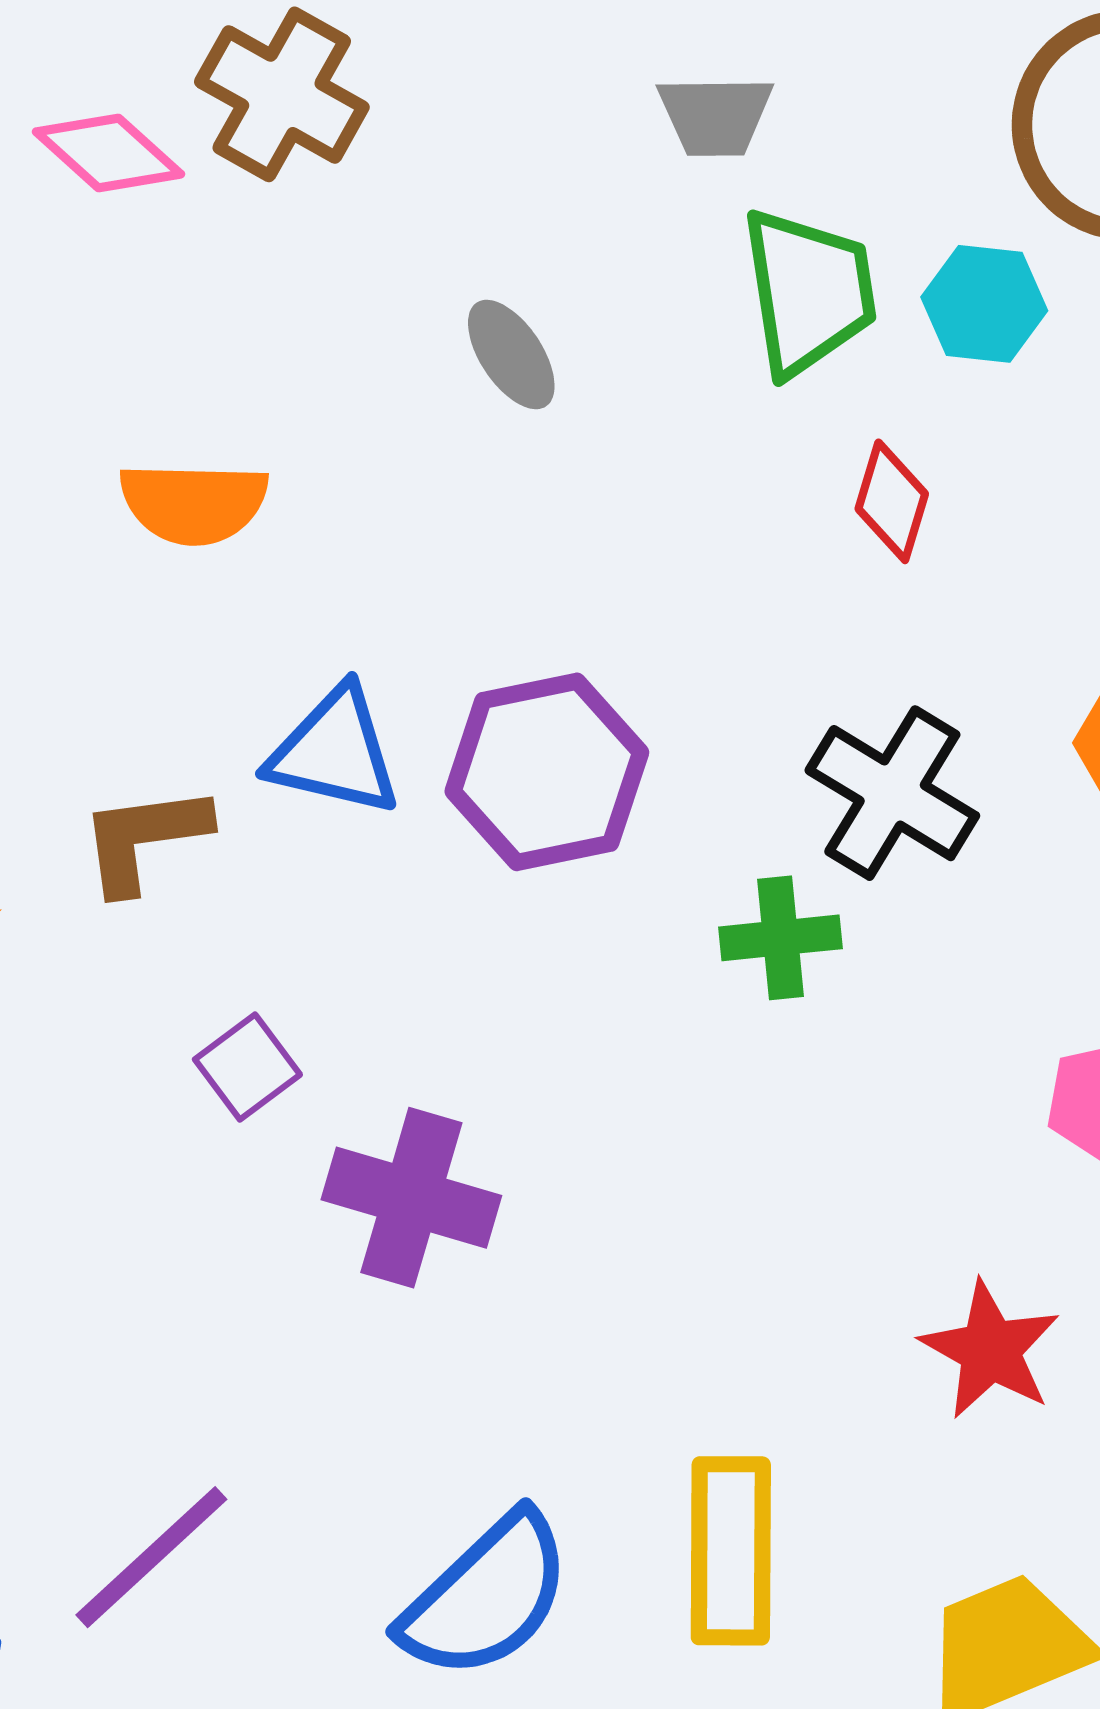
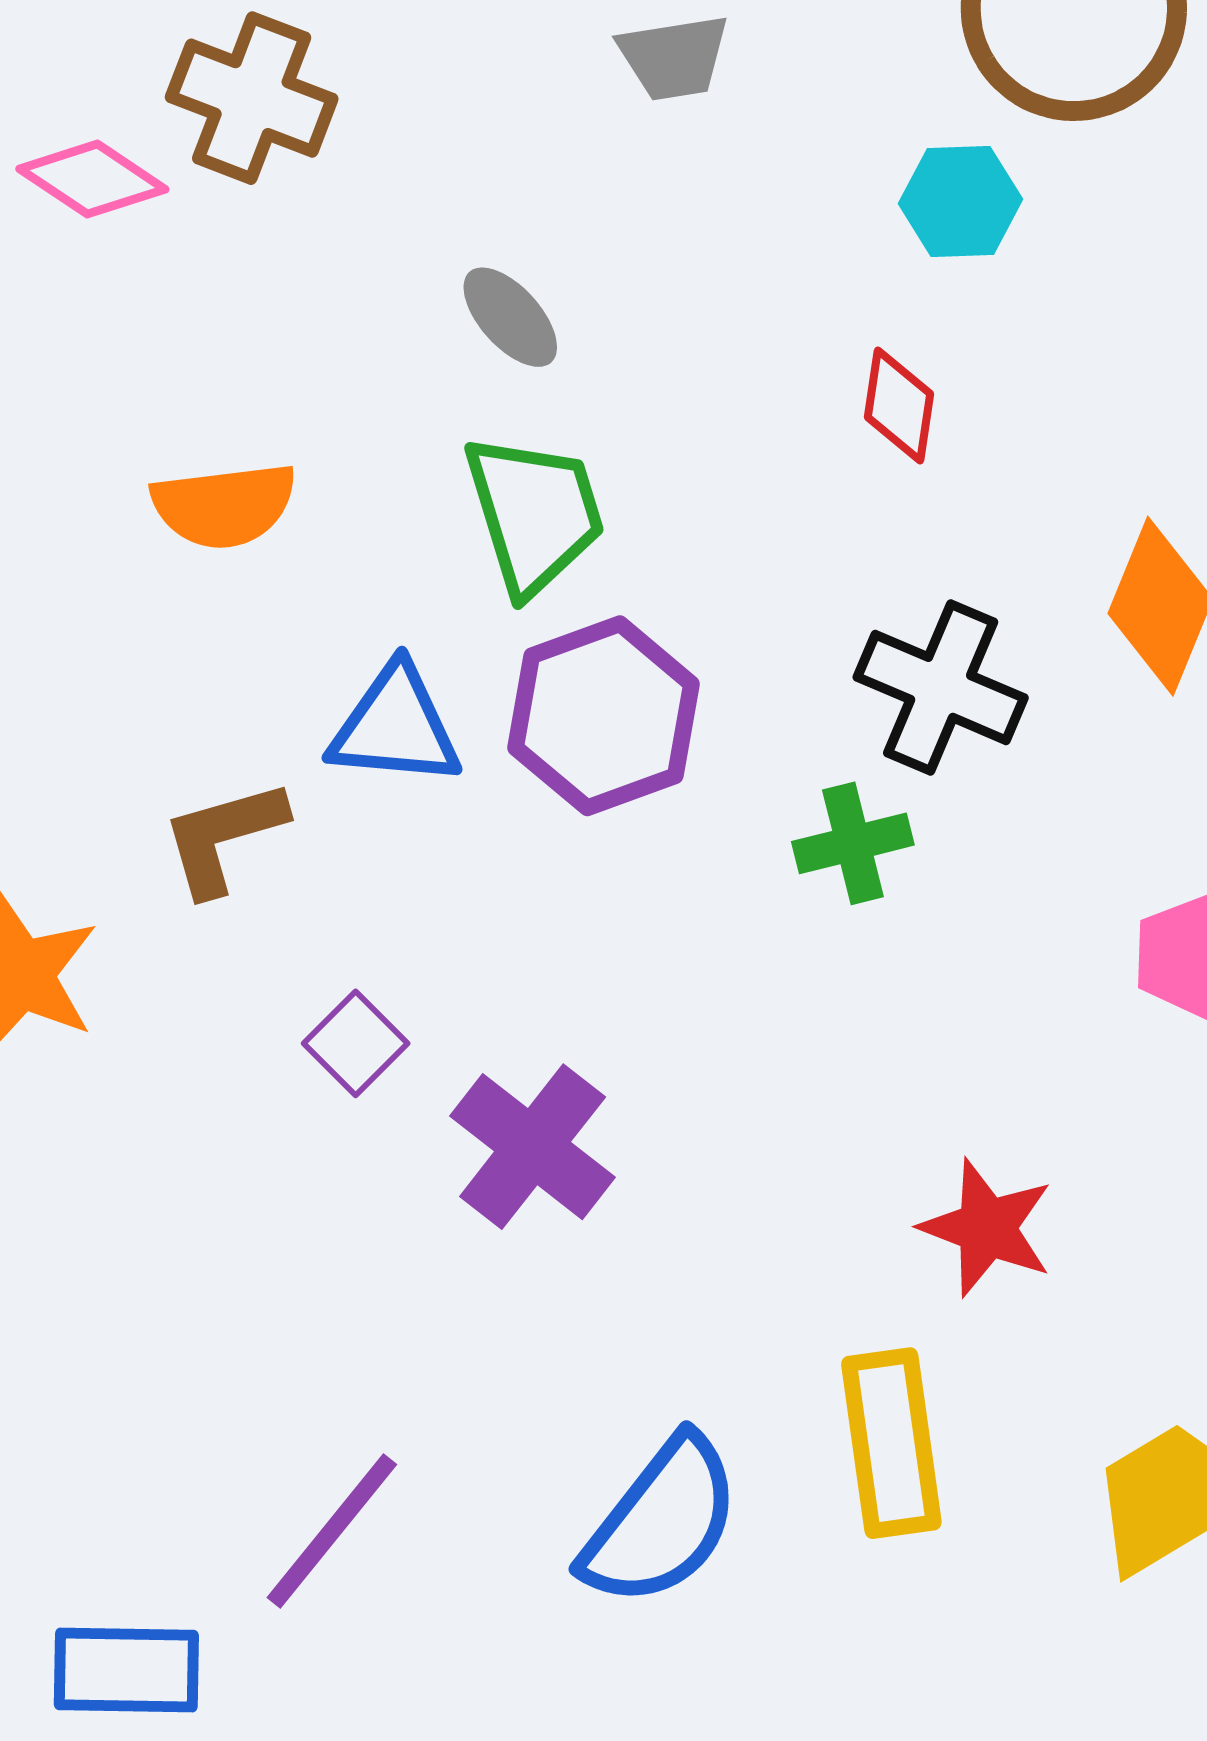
green trapezoid: (808, 292) -> (534, 514), moved
purple cross: (411, 1198) -> (533, 1147), turned 30
red star: (990, 1350) -> (987, 1228), moved

